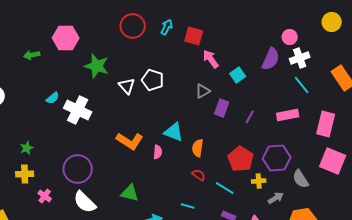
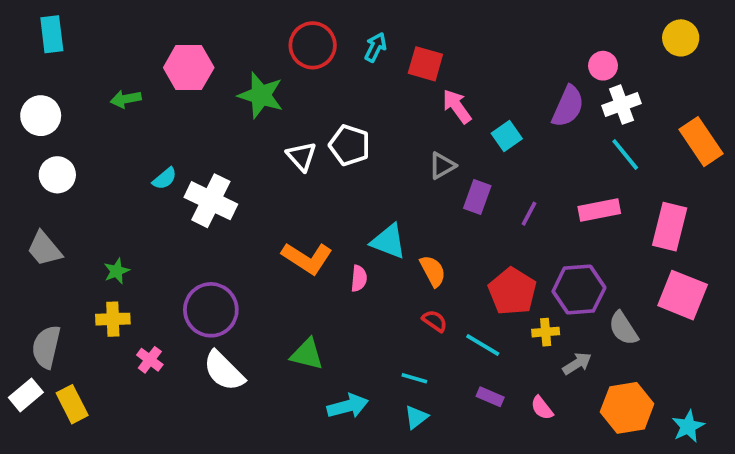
green star: (97, 66) -> (261, 95), moved
orange semicircle: (198, 148) -> (433, 271), turned 144

